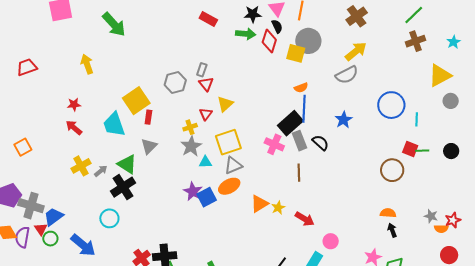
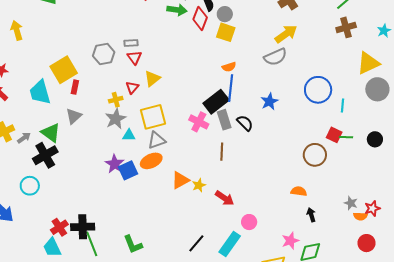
gray circle: (308, 41) -> (225, 14), moved, size x0.6
gray rectangle: (202, 70) -> (131, 43), turned 64
gray circle: (451, 101) -> (377, 89), size x1.5
orange semicircle: (388, 213) -> (299, 191), moved

